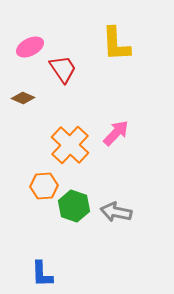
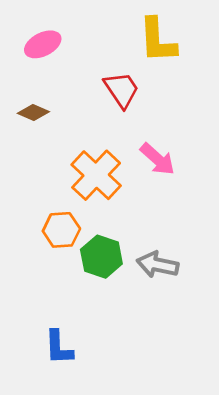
red trapezoid: (63, 69) -> (121, 90), moved
pink arrow: (116, 133) -> (158, 159), turned 88

